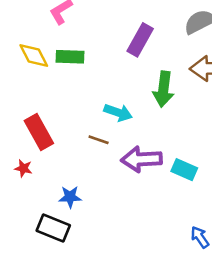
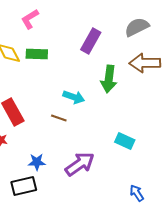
purple arrow: (141, 159) -> (80, 164), moved, turned 148
black rectangle: (53, 228) -> (24, 186), turned -35

